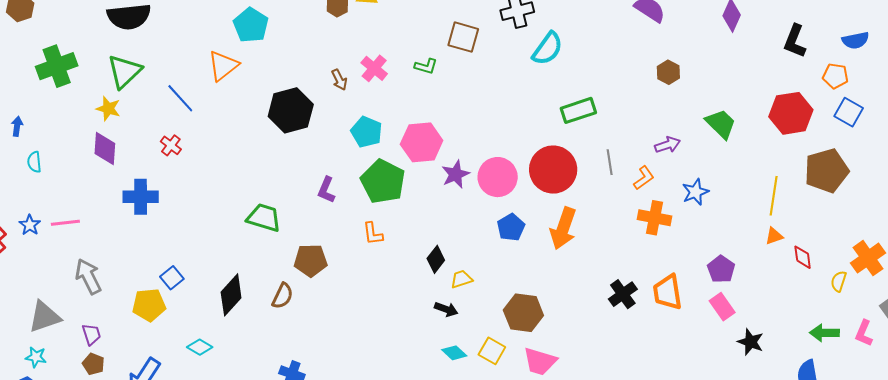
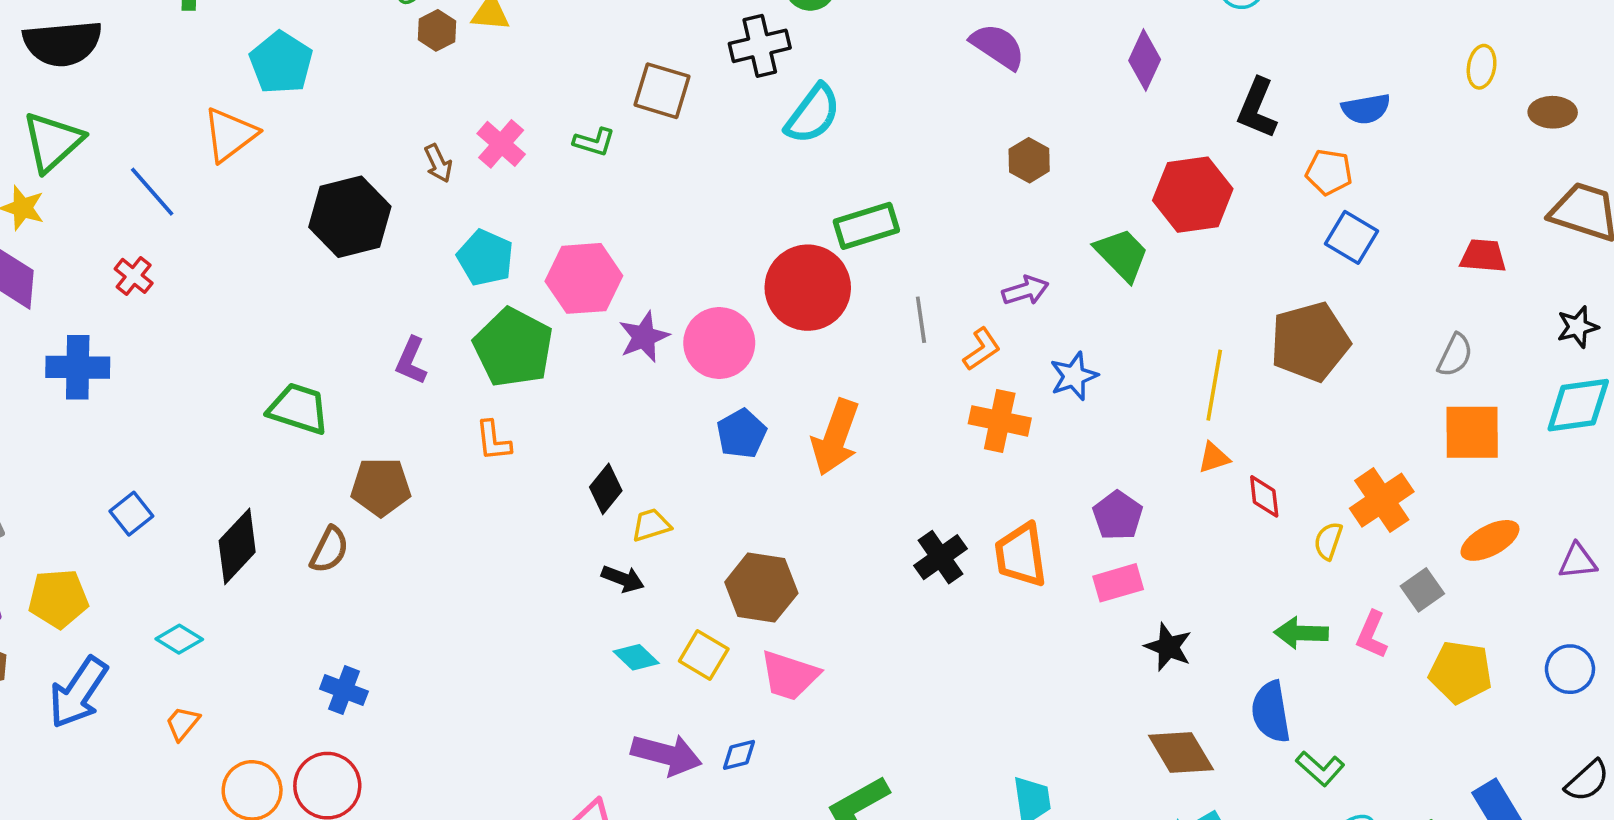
red hexagon: (791, 113) -> (1193, 195), moved
red circle: (553, 170) -> (808, 288), moved
yellow pentagon: (149, 305) -> (58, 599), moved
pink rectangle: (722, 307) -> (1118, 583), turned -72

